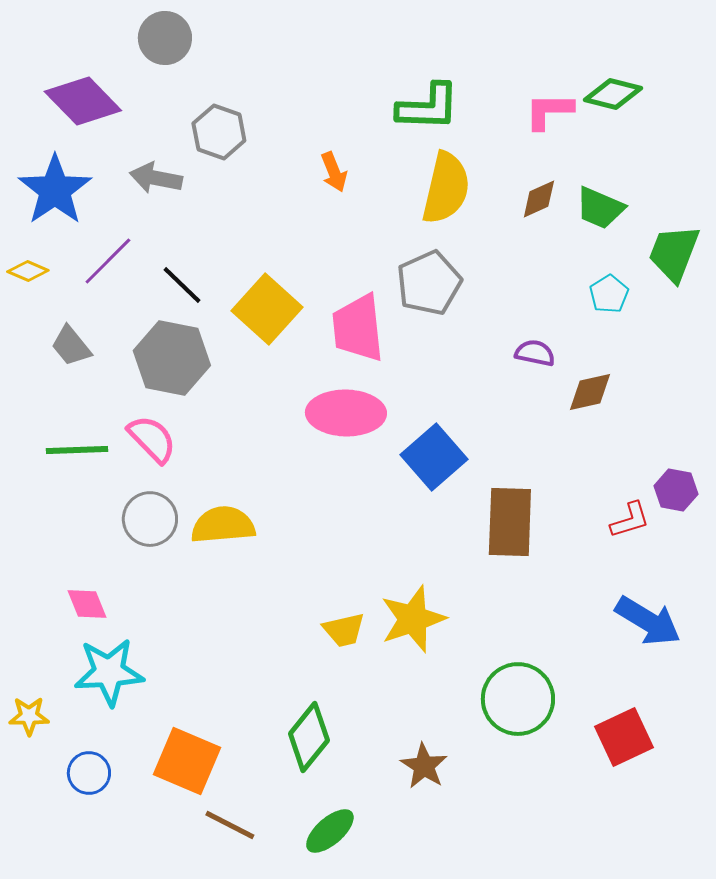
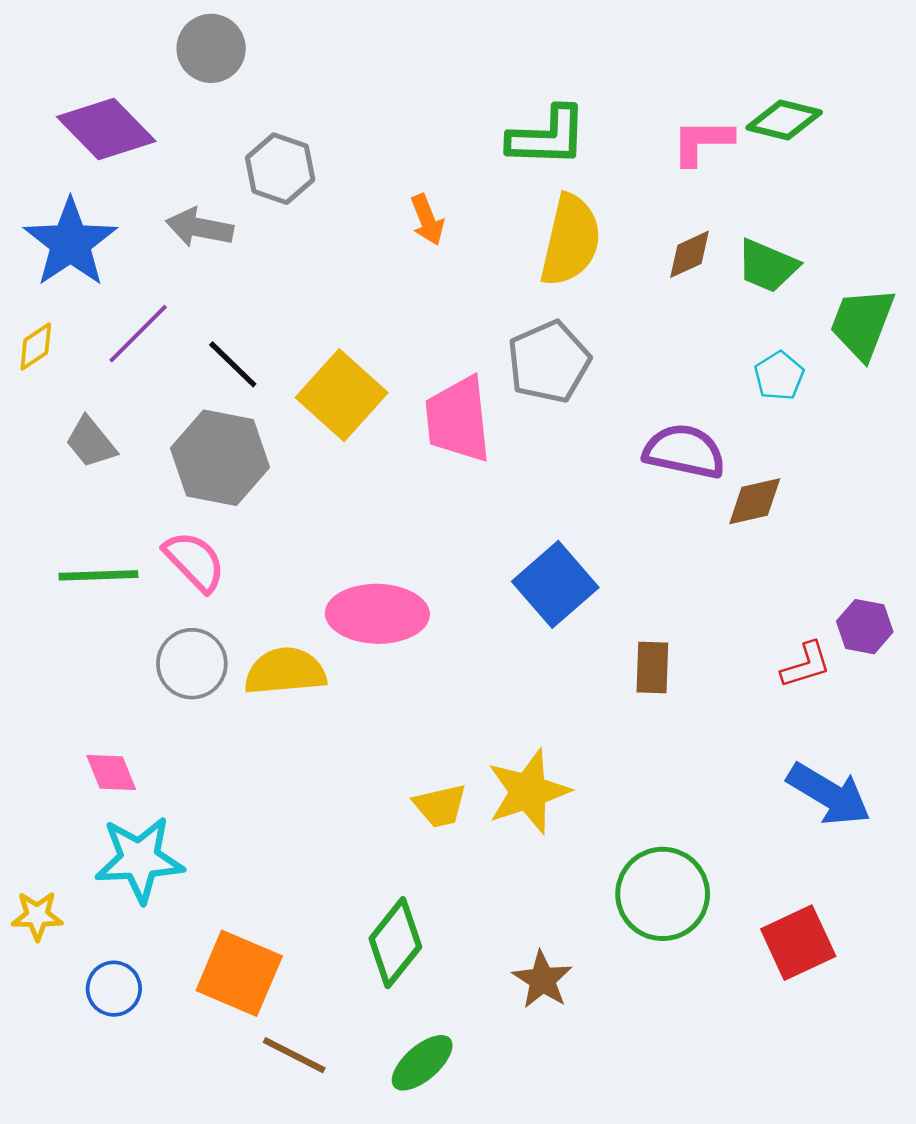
yellow diamond: (28, 271) -> (36, 346), turned -57
purple semicircle: (535, 353) -> (684, 451), size x1.6
pink ellipse: (346, 413) -> (377, 614), moved
brown rectangle: (510, 522) -> (652, 668), size x0.6

